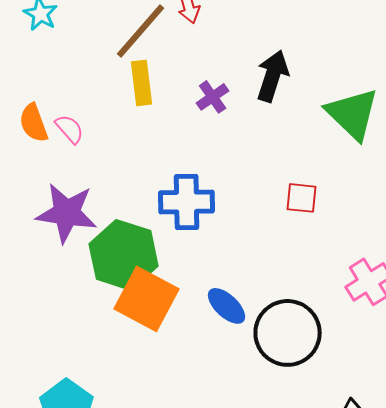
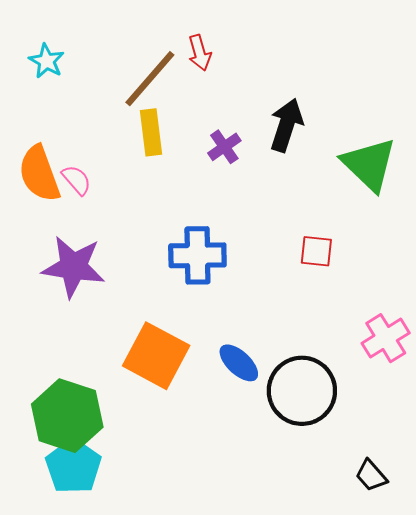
orange semicircle: (34, 123) -> (39, 174), size x1.4
green hexagon: (124, 255) -> (67, 416), moved

